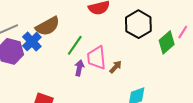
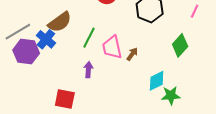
green diamond: (167, 42) -> (180, 45), moved
purple arrow: (79, 68) -> (88, 70), moved

